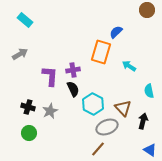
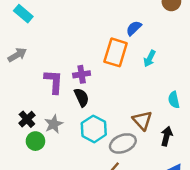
cyan arrow: (129, 66) -> (150, 59), moved, turned -96
cyan hexagon: (93, 104) -> (94, 129), moved
black cross: (28, 107) -> (27, 119), turned 32
green circle: (29, 133) -> (35, 141), moved

